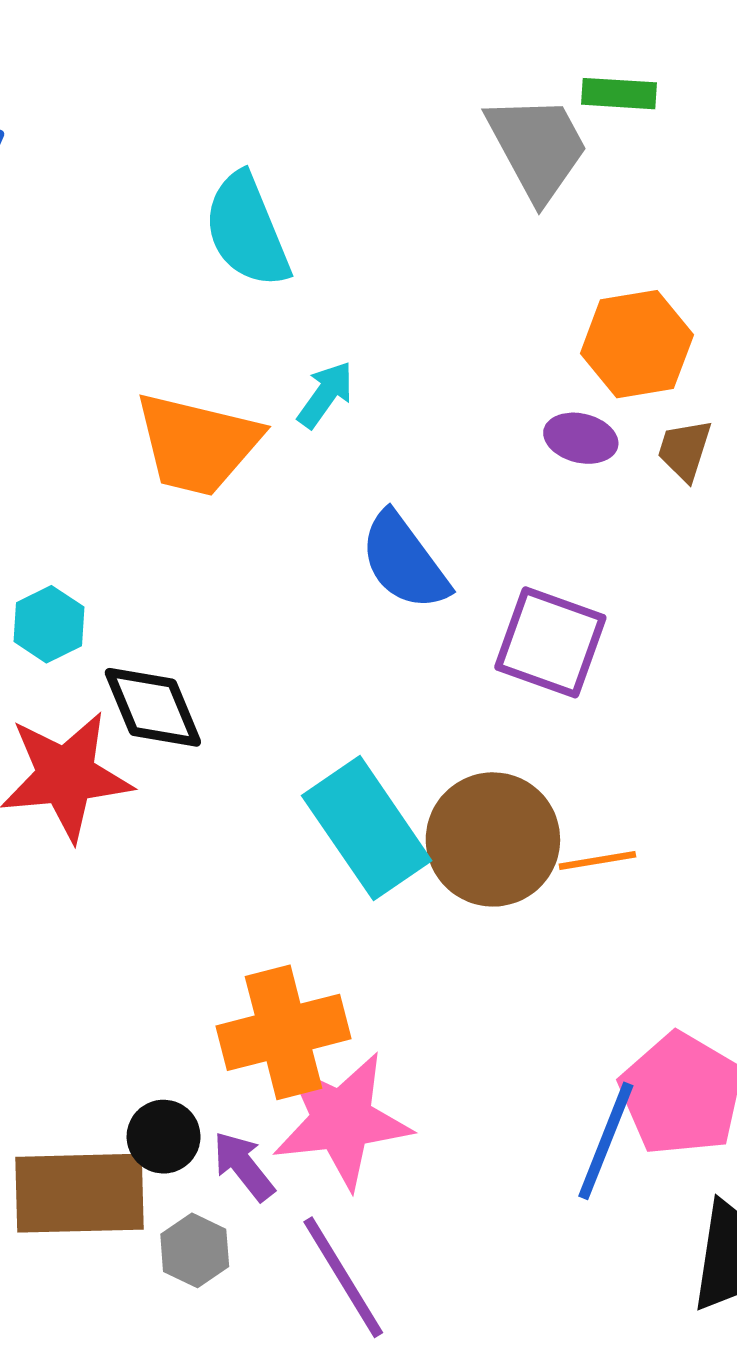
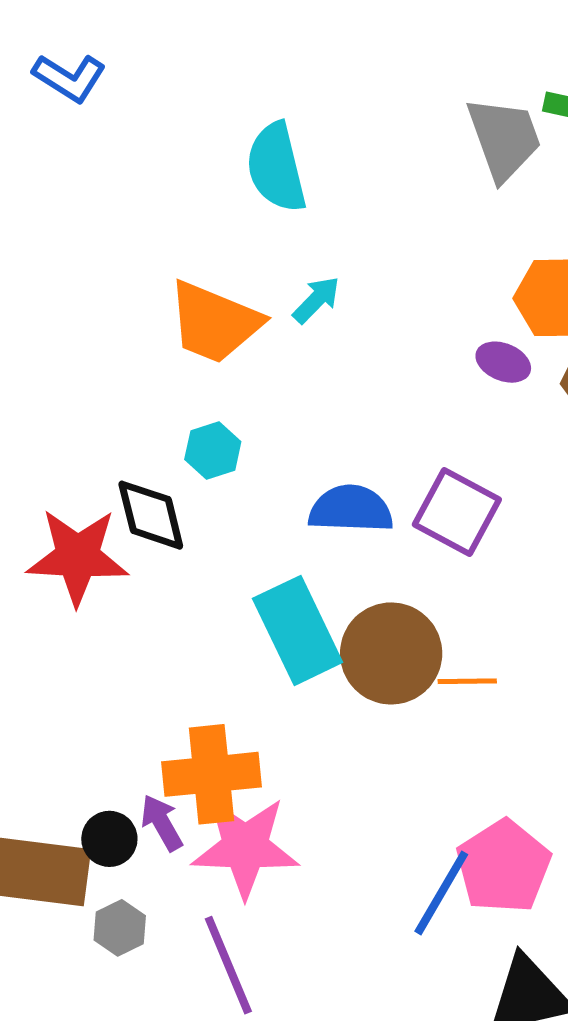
blue semicircle: (404, 561) -> (351, 509), moved, turned 120
cyan hexagon: (49, 624) -> (213, 451), moved
purple arrow: (244, 1166) -> (162, 823), moved

